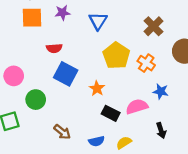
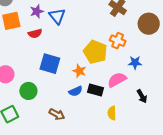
blue triangle: (98, 21) -> (57, 16), moved
red semicircle: (54, 48) -> (35, 33), moved
yellow pentagon: (116, 56) -> (95, 52), moved
blue semicircle: (96, 141) -> (76, 91), moved
yellow semicircle: (124, 143) -> (112, 113), turned -48

